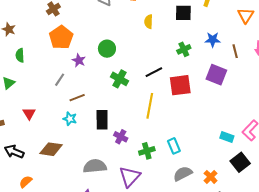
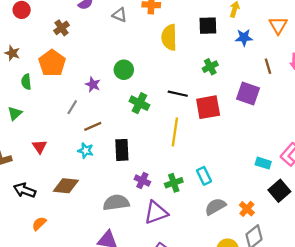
yellow semicircle: (149, 22) -> (169, 37), size x1.6
orange pentagon: (61, 37) -> (52, 63), moved
blue star: (213, 40) -> (244, 37), moved
black line: (154, 72) -> (178, 94), turned 42
purple cross: (121, 137) -> (142, 180), moved
purple triangle: (130, 177) -> (156, 213), turned 30

